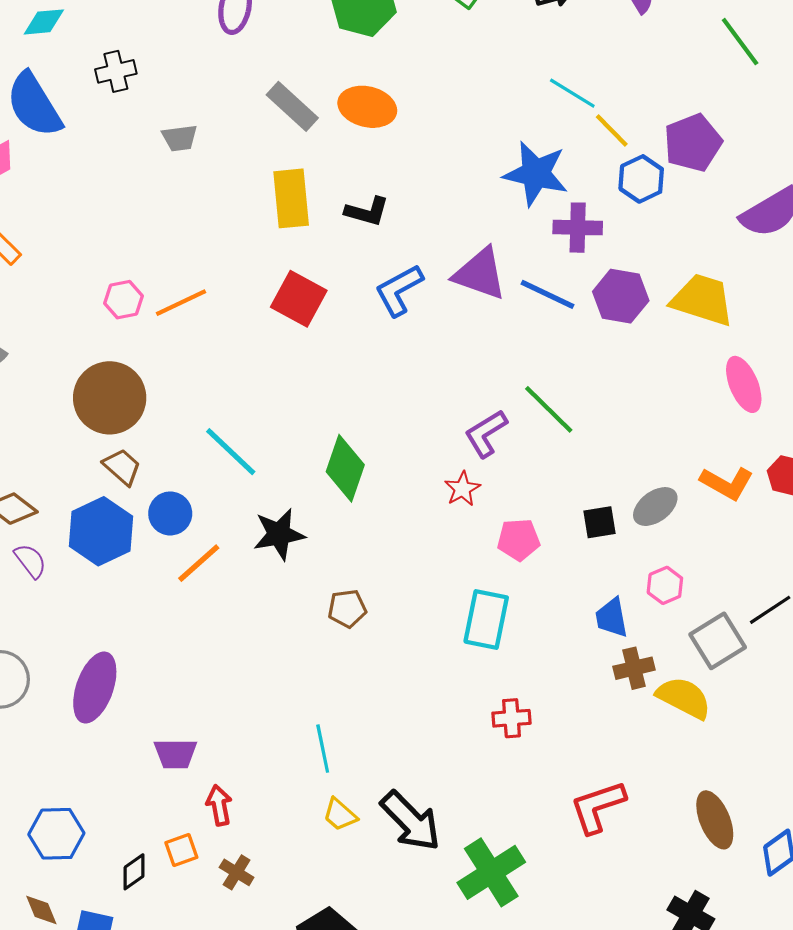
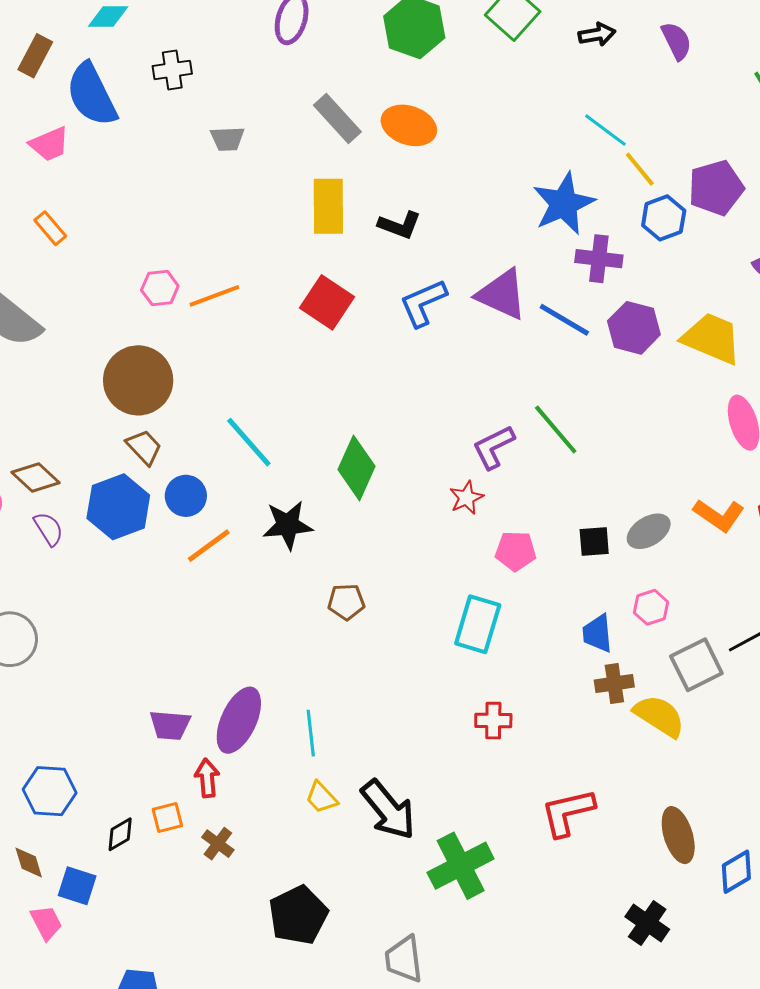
blue star: (536, 174) -> (564, 204), turned 30
purple ellipse: (95, 687) -> (239, 720), moved

